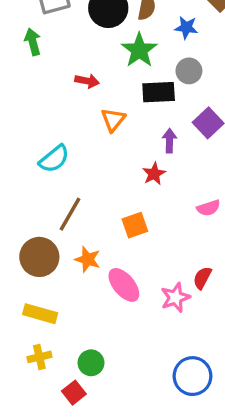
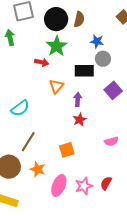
blue star: (186, 28) -> (97, 41), moved
green star: (139, 50) -> (57, 46), moved
purple arrow: (170, 141) -> (78, 99), moved
pink ellipse: (124, 285) -> (59, 185), turned 60
pink star: (175, 297) -> (84, 186), moved

